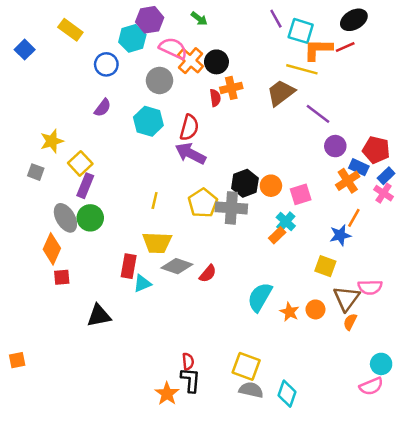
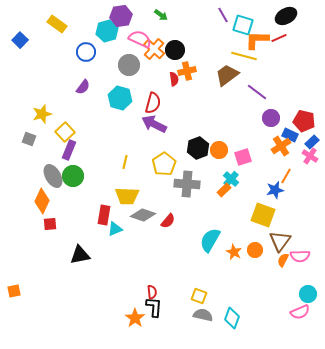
gray cross: (231, 208) -> (187, 184), moved
yellow square: (325, 266) -> (263, 215), size x1.4
pink semicircle: (370, 287) -> (300, 256), moved
yellow square: (246, 366) -> (199, 296), size x0.7

